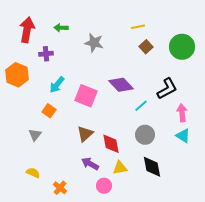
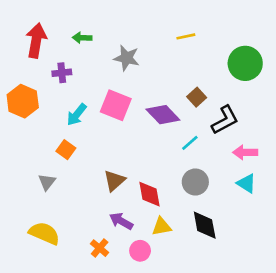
brown square: (146, 47) -> (197, 97), moved
pink square: (86, 96) -> (116, 105), moved
pink arrow: (182, 113) -> (245, 152), turned -84
yellow semicircle: (33, 173) -> (44, 233), size x1.6
orange cross: (60, 188) -> (100, 248), moved

